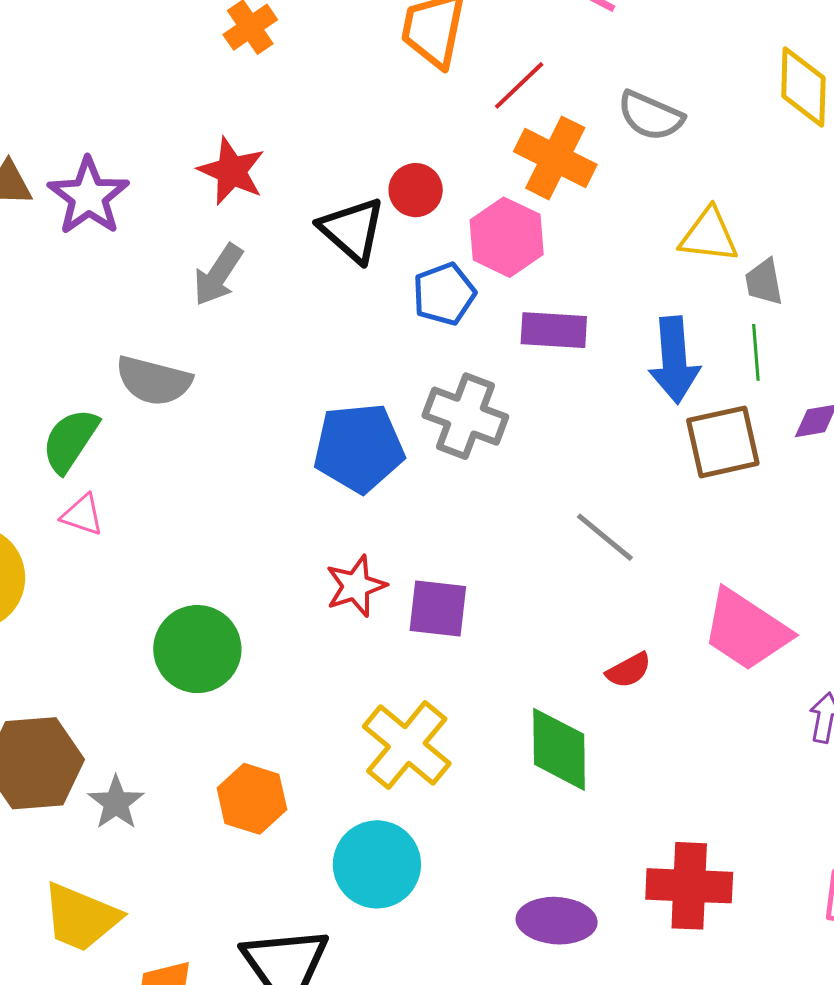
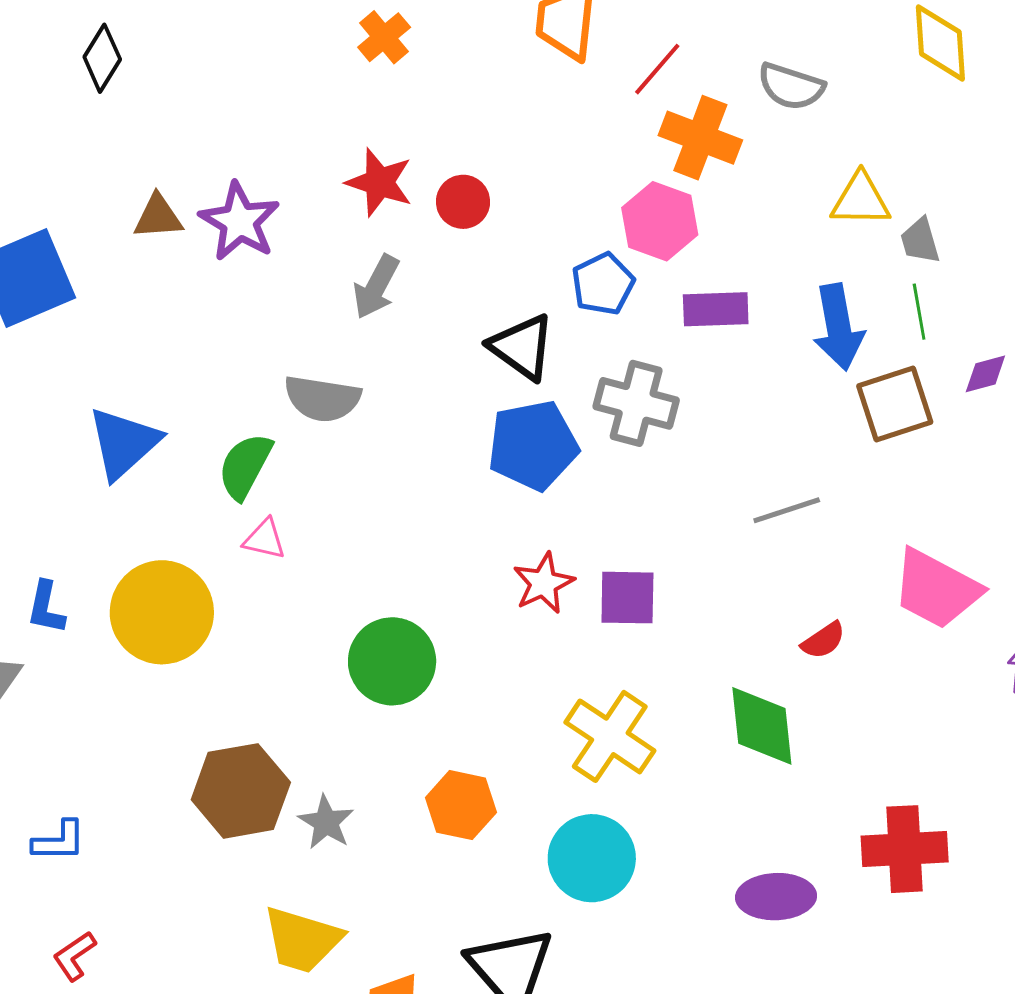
red circle: (416, 190) -> (463, 202), moved
black triangle: (352, 230) -> (522, 347), moved
gray line: (605, 537) -> (787, 510), turned -52

